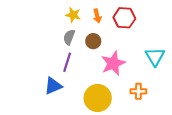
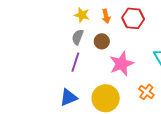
blue triangle: (53, 86) -> (69, 97), moved
orange cross: (138, 91) -> (146, 92), turned 35

